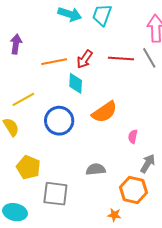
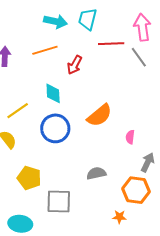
red line: (121, 59) -> (111, 44), moved
orange line: (54, 62) -> (45, 50), moved
cyan diamond: (76, 83) -> (53, 93), moved

